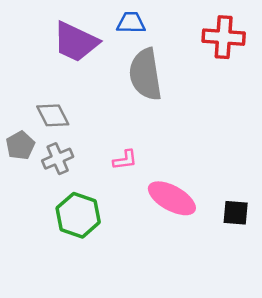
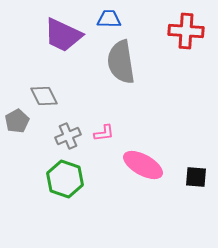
gray cross: (58, 159) -> (68, 136), moved

